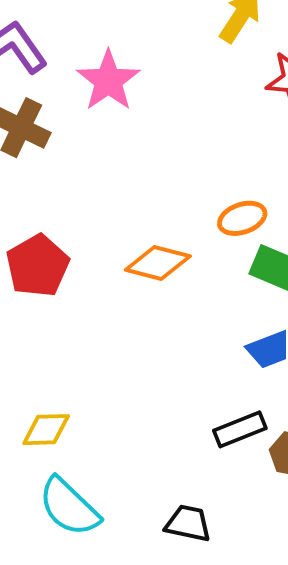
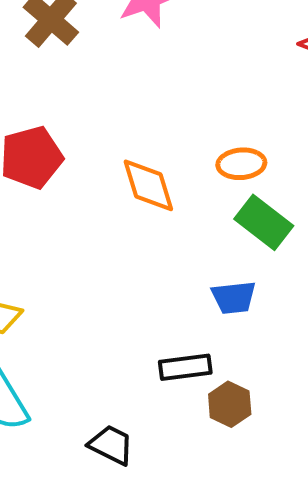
orange diamond: (158, 263) -> (148, 185), turned 44

